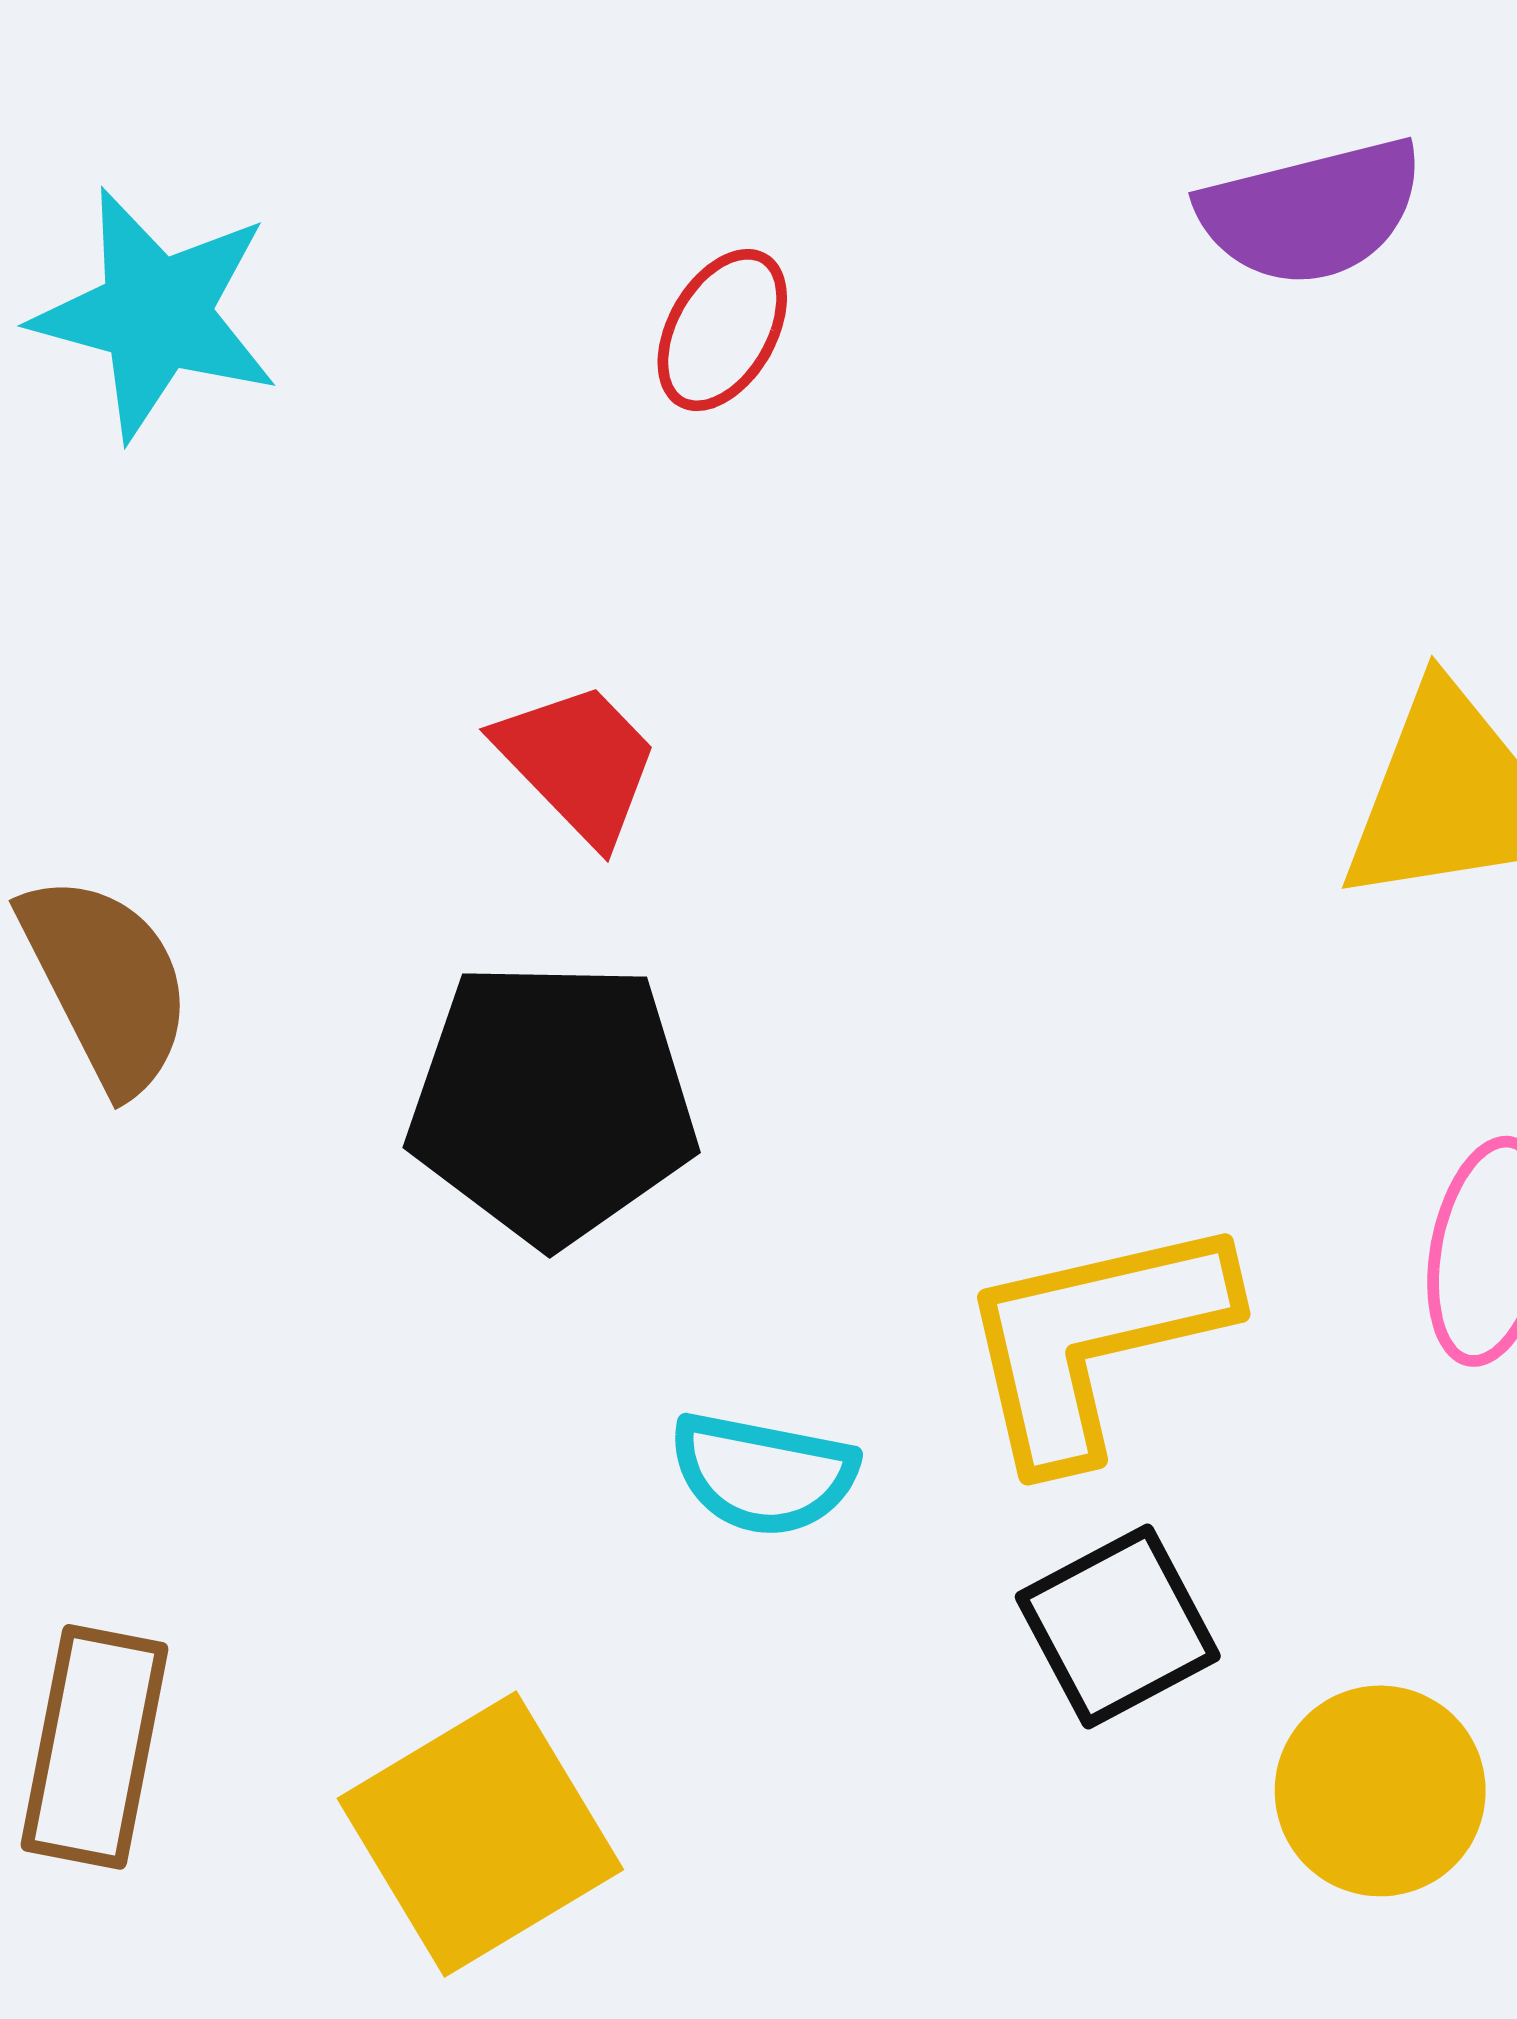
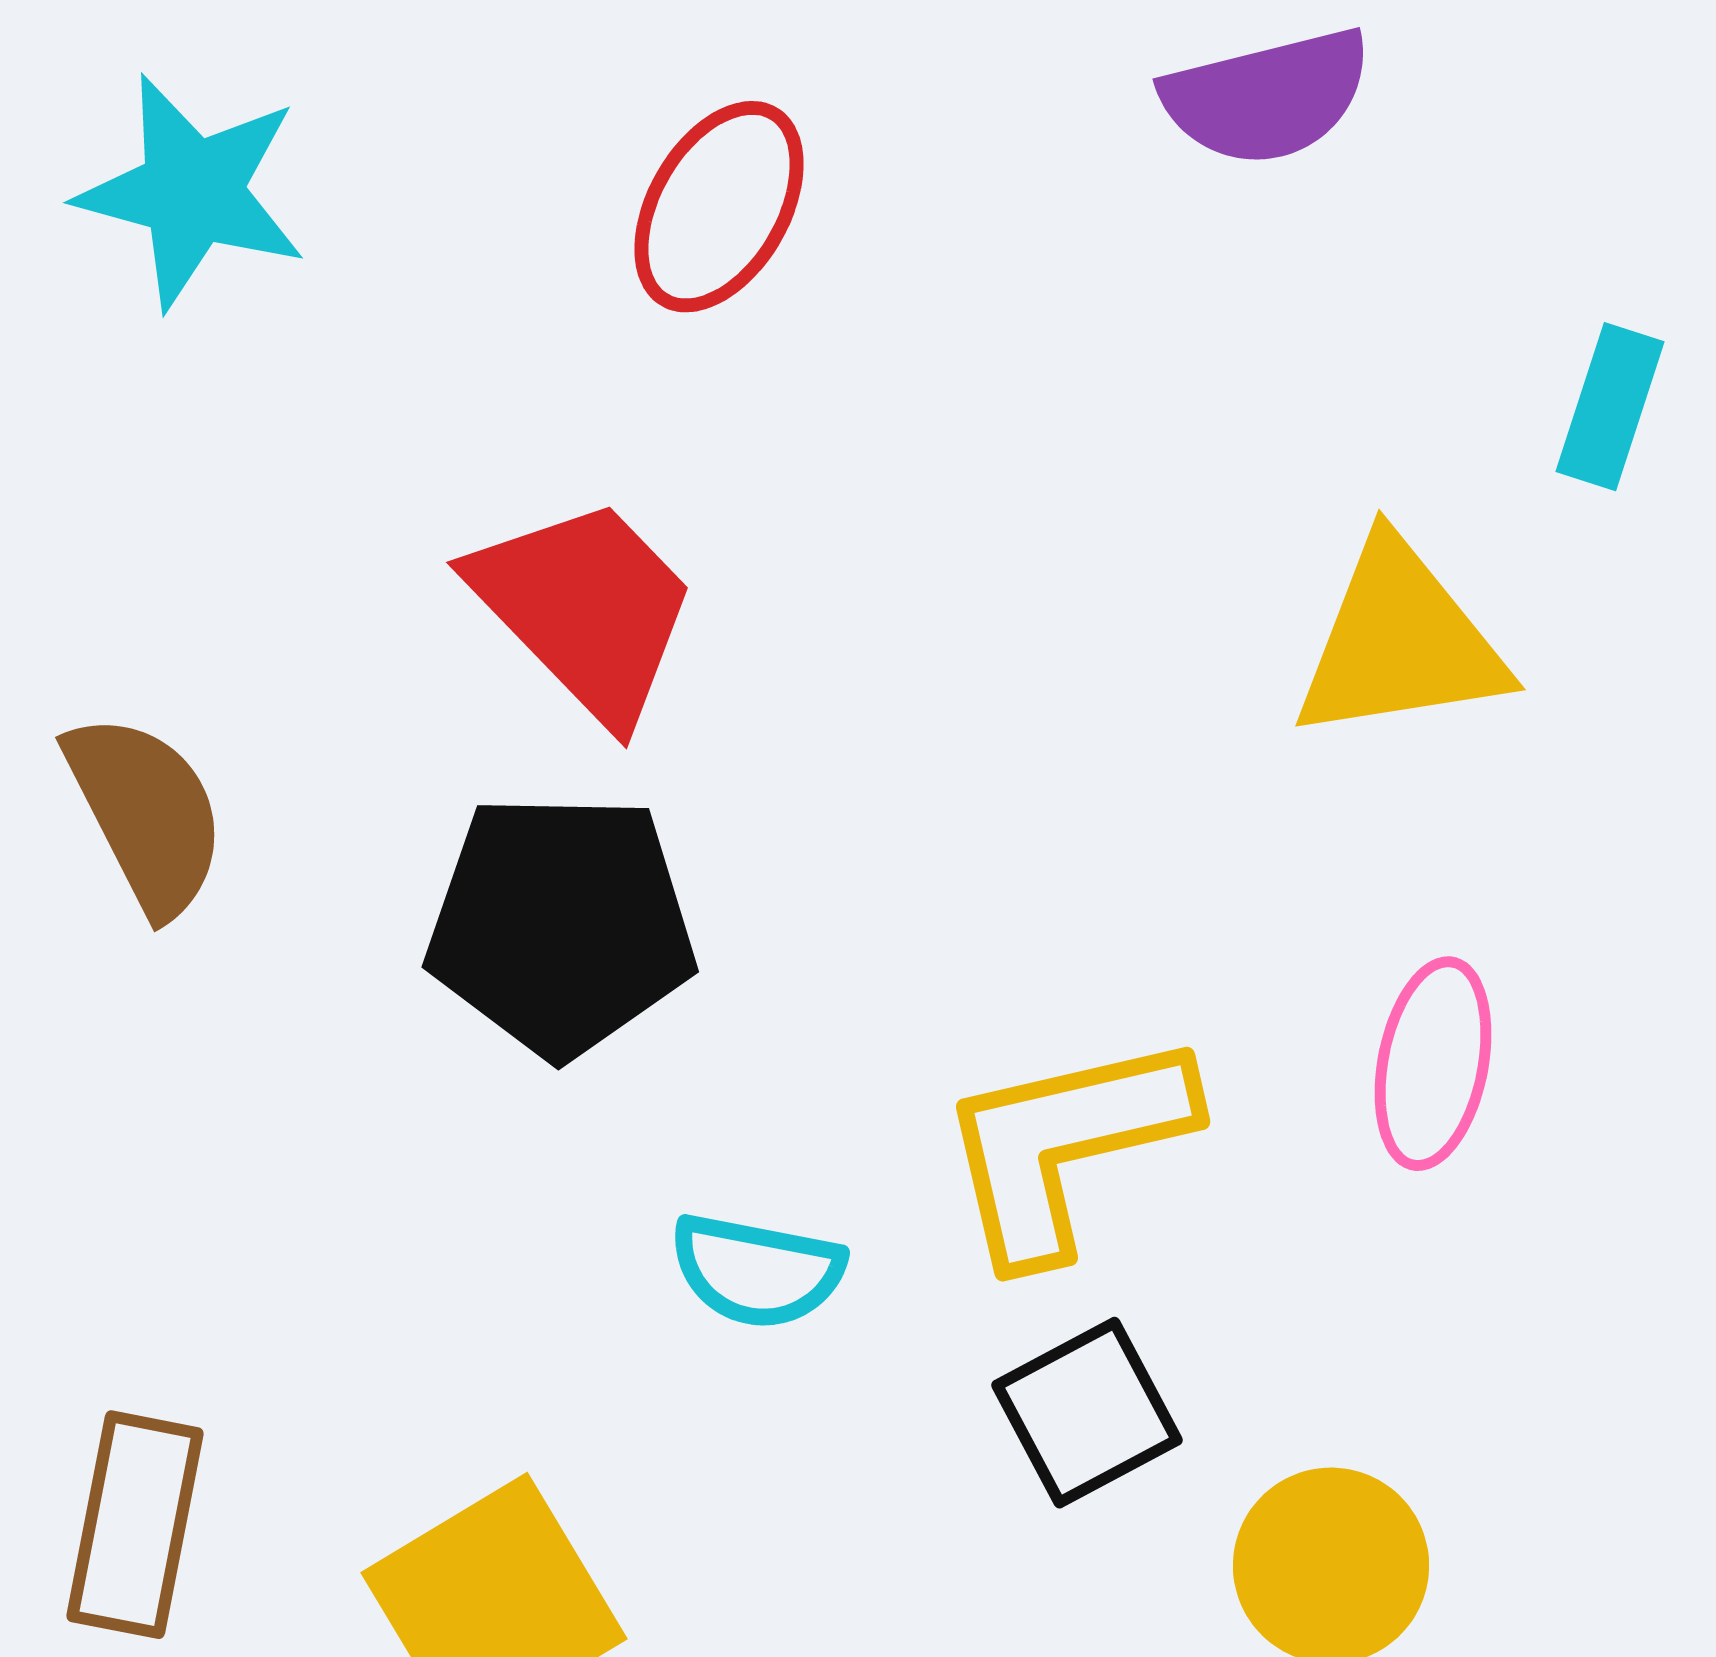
red ellipse: (722, 330) -> (719, 207), size x1.4
red trapezoid: (578, 762) -> (585, 609), size x1.5

